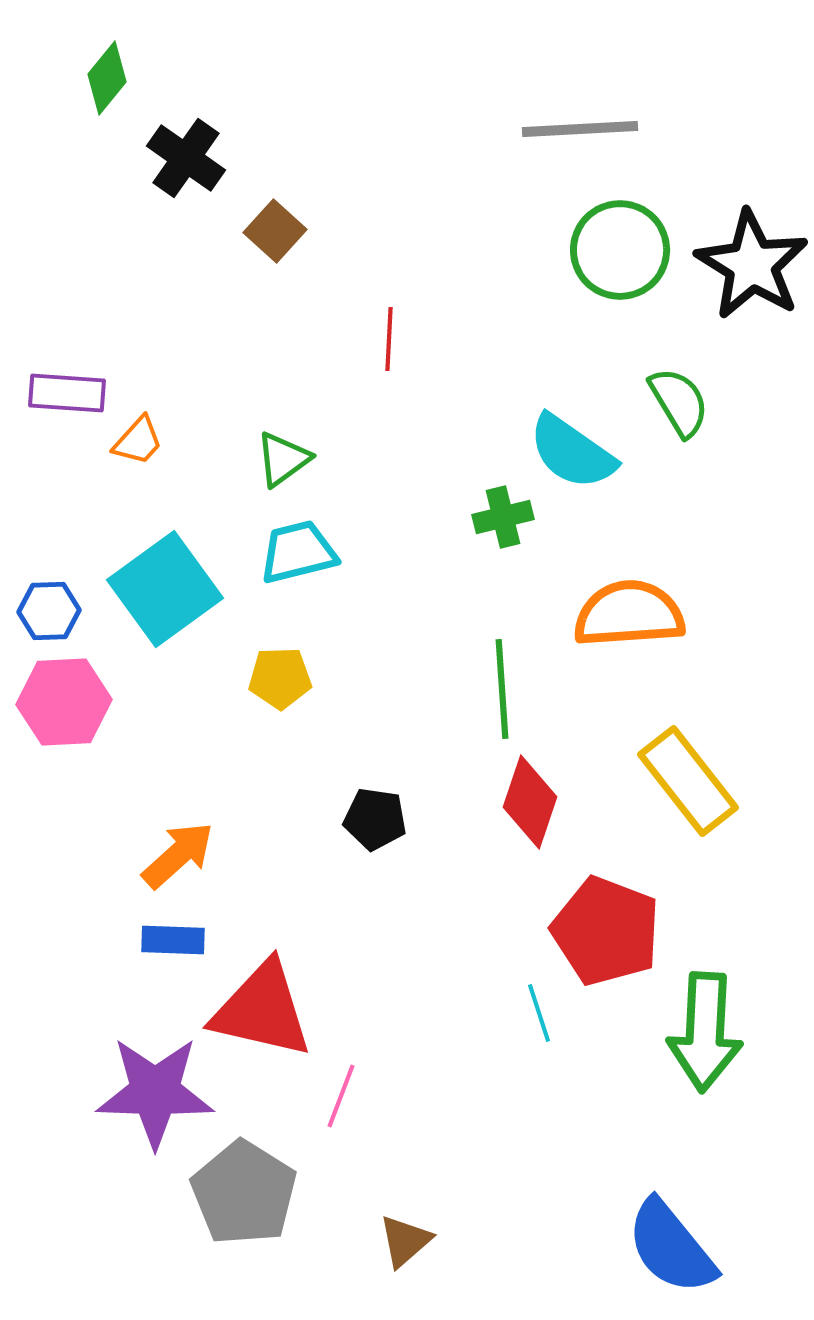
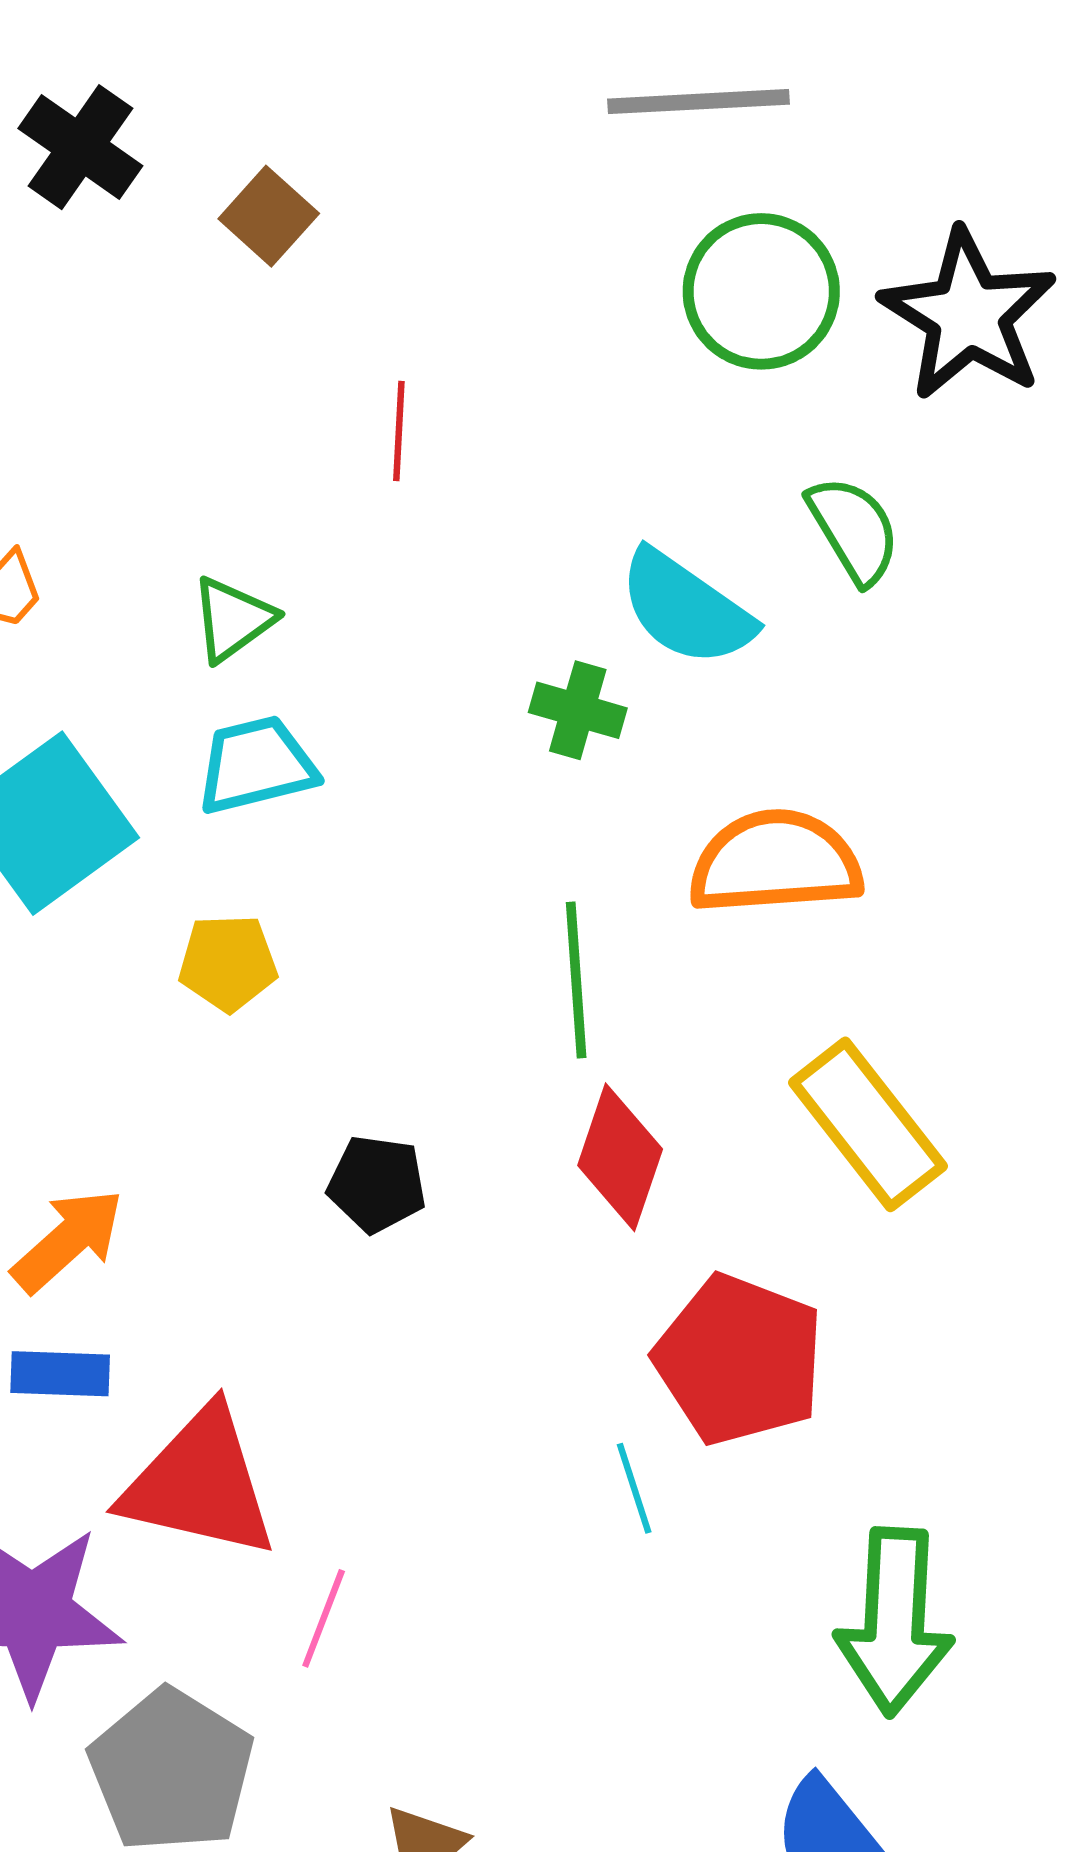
brown square: (275, 231) -> (269, 216), moved
green cross: (503, 517) -> (578, 710), turned 30
green arrow: (705, 1032) -> (895, 1622), moved

